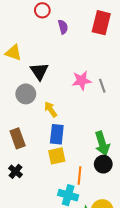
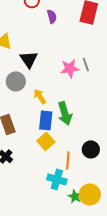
gray line: (102, 86) -> (86, 64), moved
green arrow: (102, 143) -> (65, 113), moved
yellow square: (57, 156) -> (46, 141), turned -30

